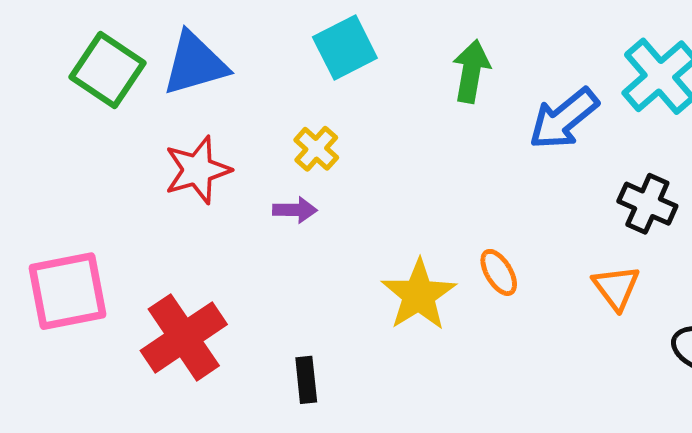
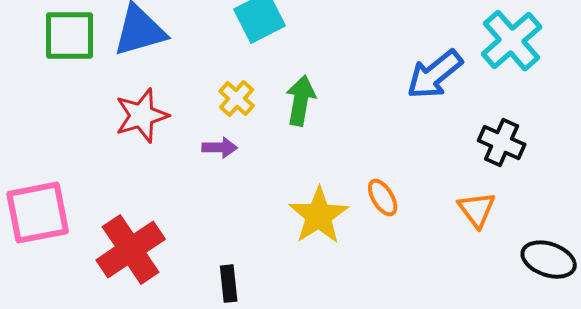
green square: (107, 70) -> (70, 36), turned -34
green arrow: (471, 71) -> (301, 101), moved

